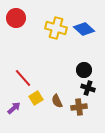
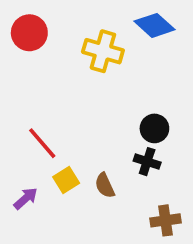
blue diamond: (84, 29) -> (154, 25), moved
black cross: (88, 88) -> (147, 162), moved
brown cross: (79, 107) -> (165, 220), moved

